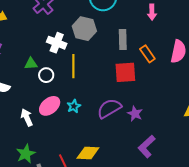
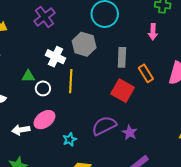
red square: (125, 72) -> (123, 91), turned 30
cyan star: (74, 106) -> (70, 139), moved
white arrow: (27, 117) -> (21, 130), turned -78

